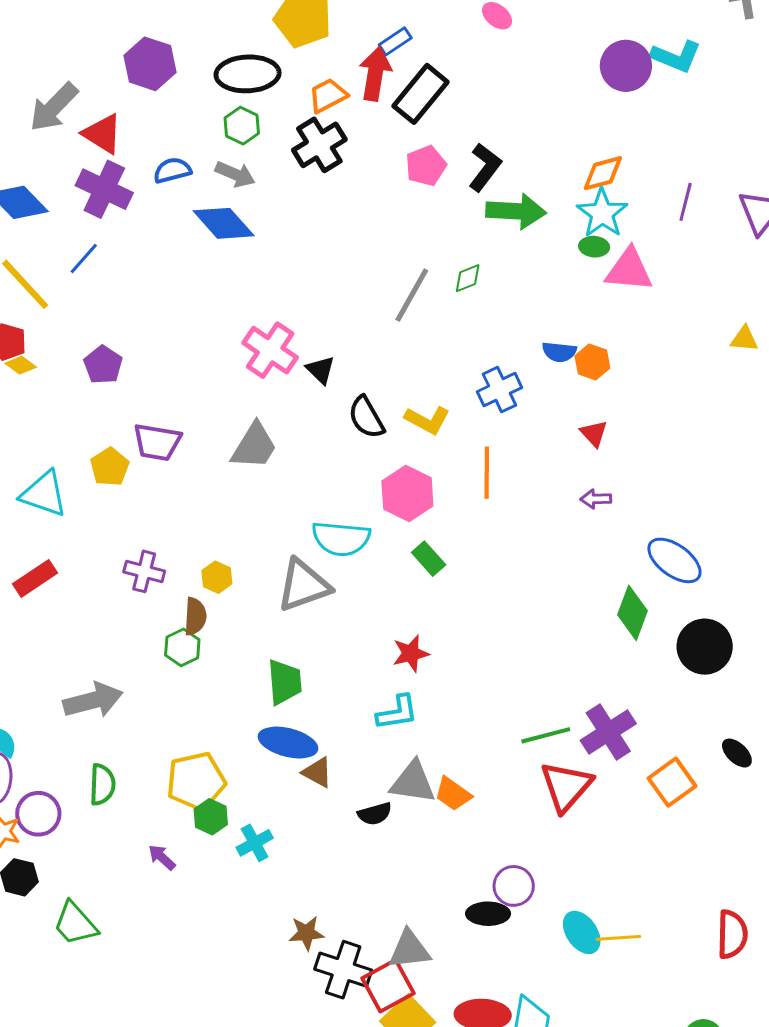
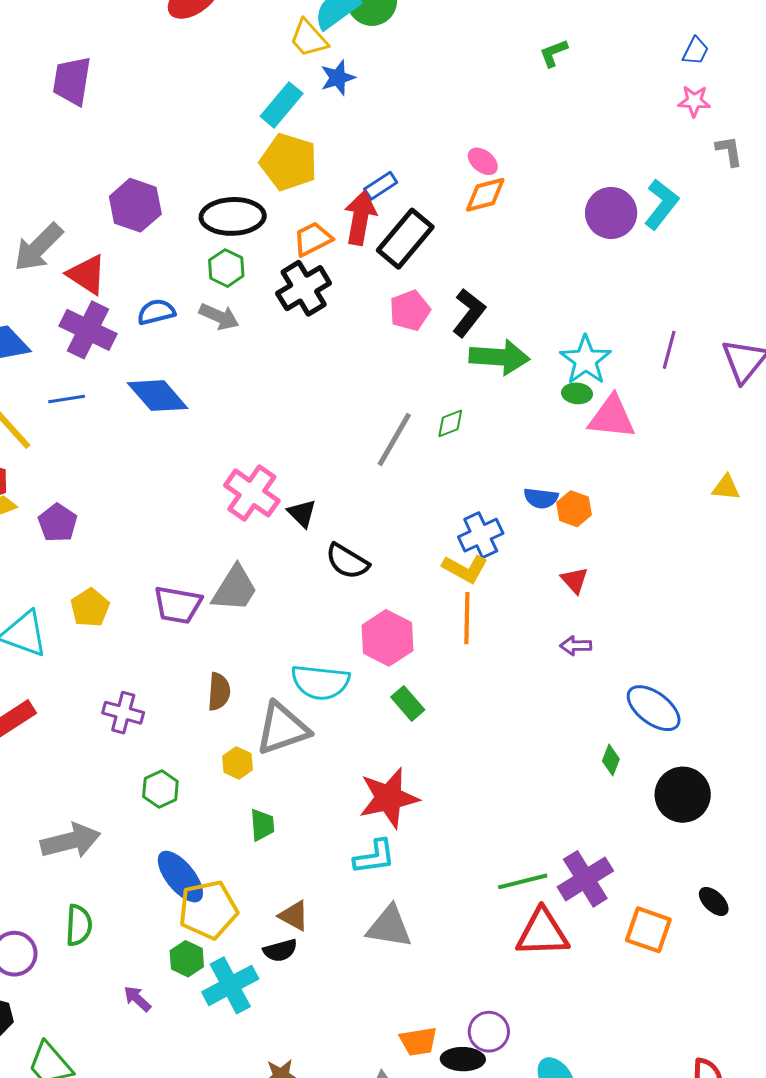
cyan L-shape: (676, 56) -> (661, 204), turned -75
orange diamond: (603, 173) -> (485, 195), moved
blue diamond: (224, 223) -> (158, 396), moved
blue line: (84, 259) -> (67, 399), turned 39
purple pentagon: (103, 365) -> (58, 523), moved
black semicircle: (366, 417) -> (347, 561), turned -30
yellow L-shape: (427, 420) -> (465, 569), moved
purple trapezoid: (157, 442) -> (178, 605), moved
yellow hexagon: (217, 577) -> (238, 763), moved
green diamond: (632, 613) -> (611, 760), size x0.6
brown semicircle: (195, 616) -> (219, 692), moved
red star: (411, 653) -> (389, 798), size x1.6
green trapezoid: (285, 682) -> (262, 825), size x0.7
blue ellipse: (288, 743) -> (180, 877), moved, turned 36
yellow pentagon: (196, 781) -> (208, 910), moved
orange square: (672, 782) -> (648, 930), turned -36
red triangle: (566, 786) -> (542, 933), turned 46
orange trapezoid: (453, 794) -> (418, 1041), moved, turned -45
black semicircle: (375, 814) -> (280, 950), moved
cyan cross: (255, 843) -> (230, 985), size x1.5

